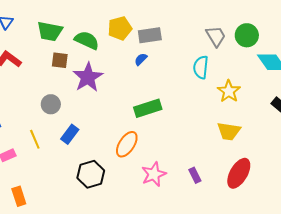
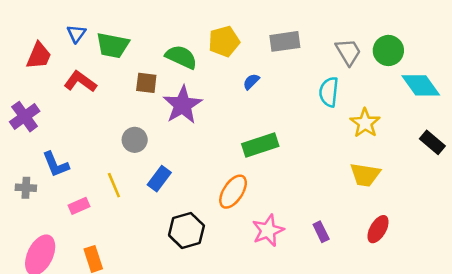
green trapezoid: (50, 31) -> (113, 45), moved
gray rectangle: (150, 35) -> (285, 41), moved
red ellipse: (239, 173) -> (378, 229), size x0.7

